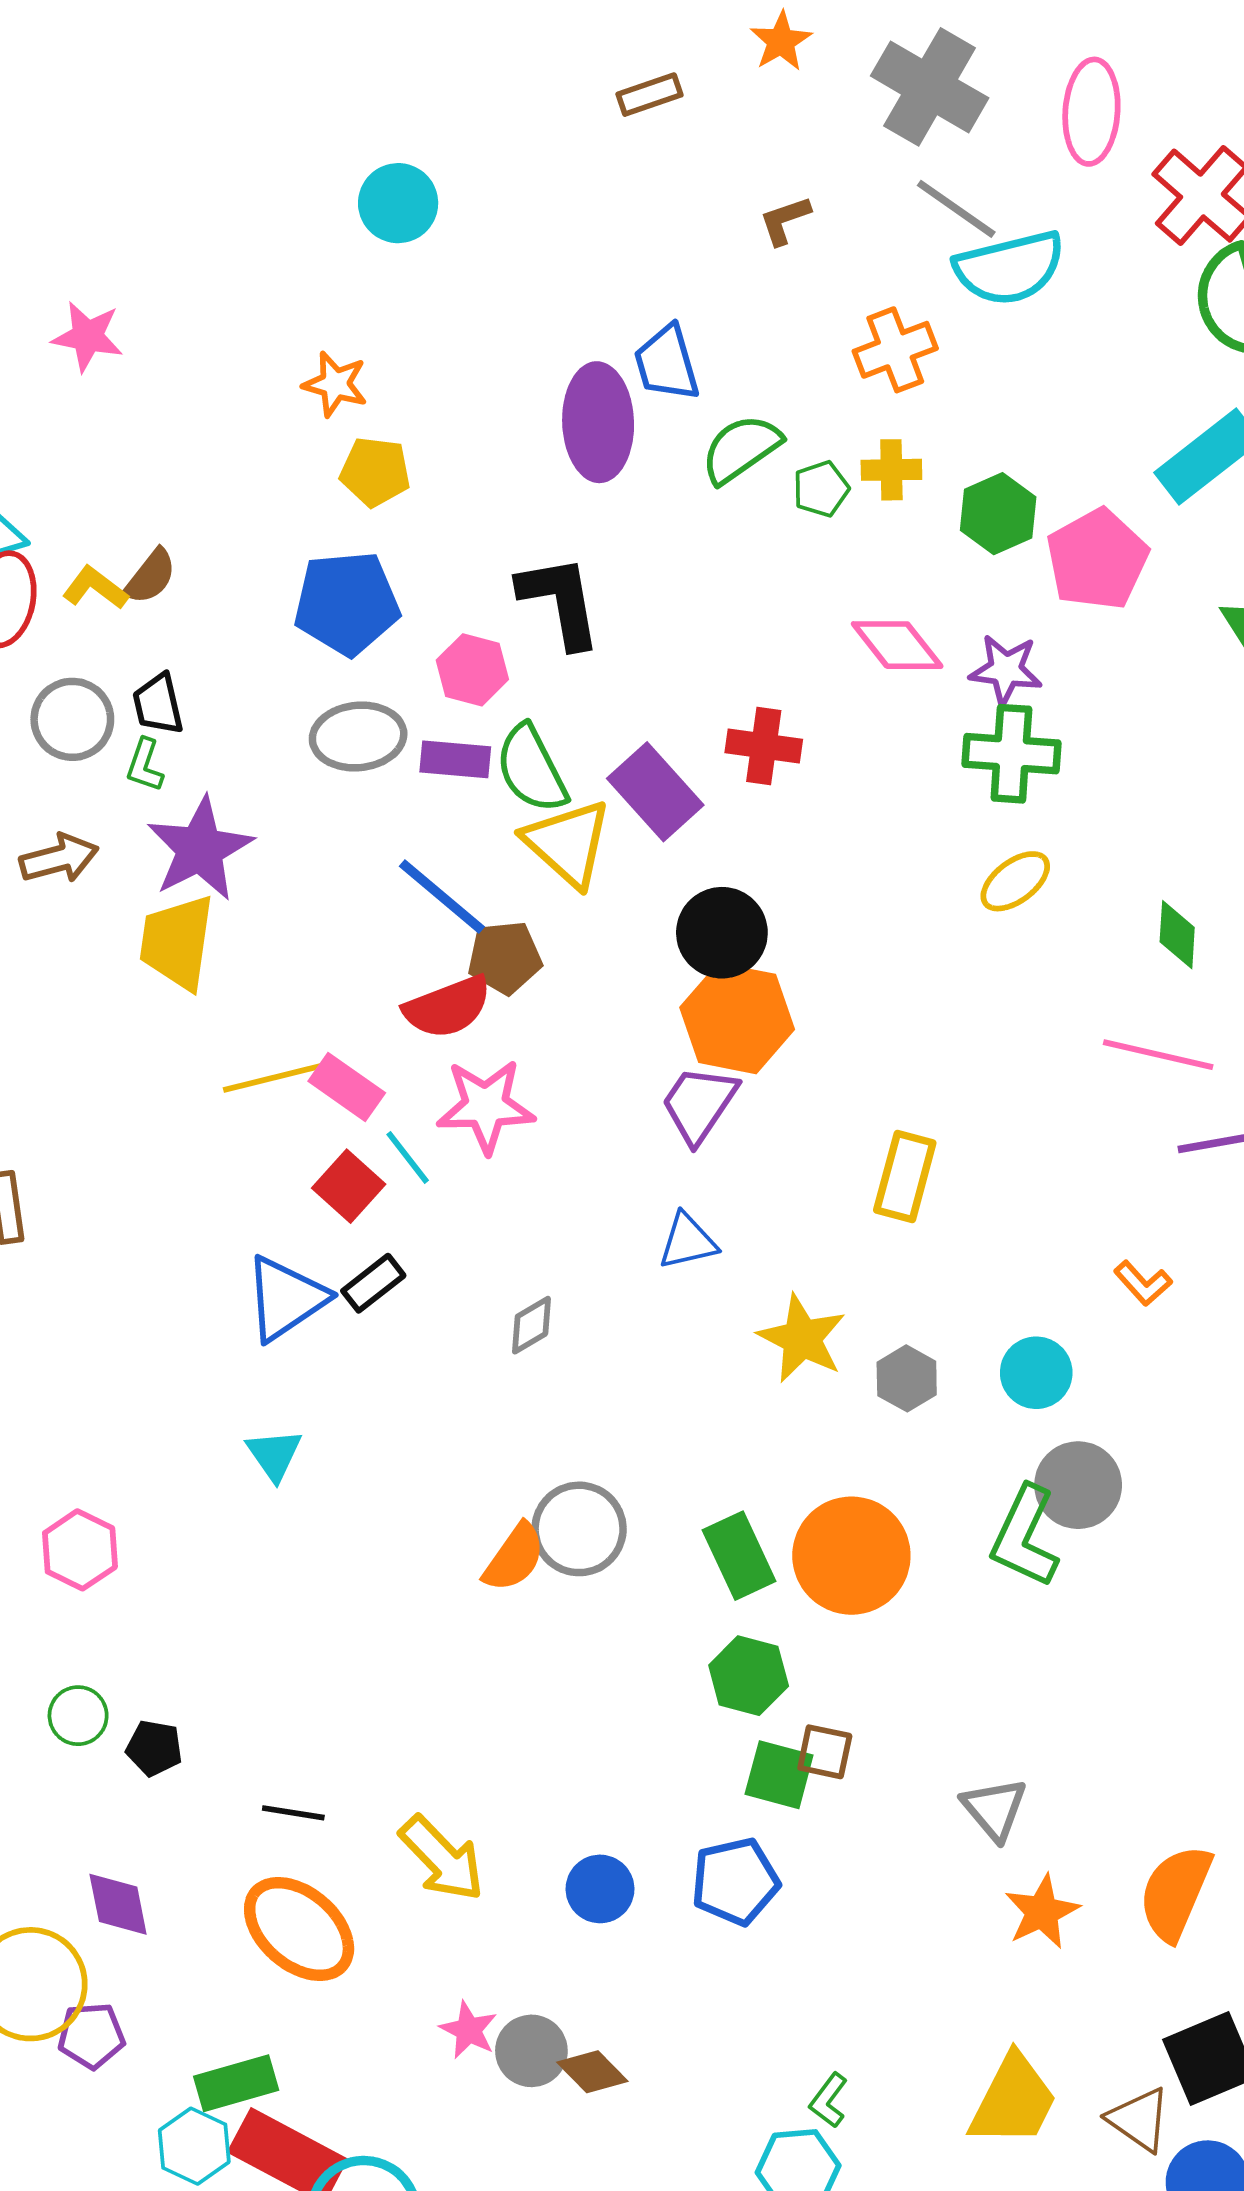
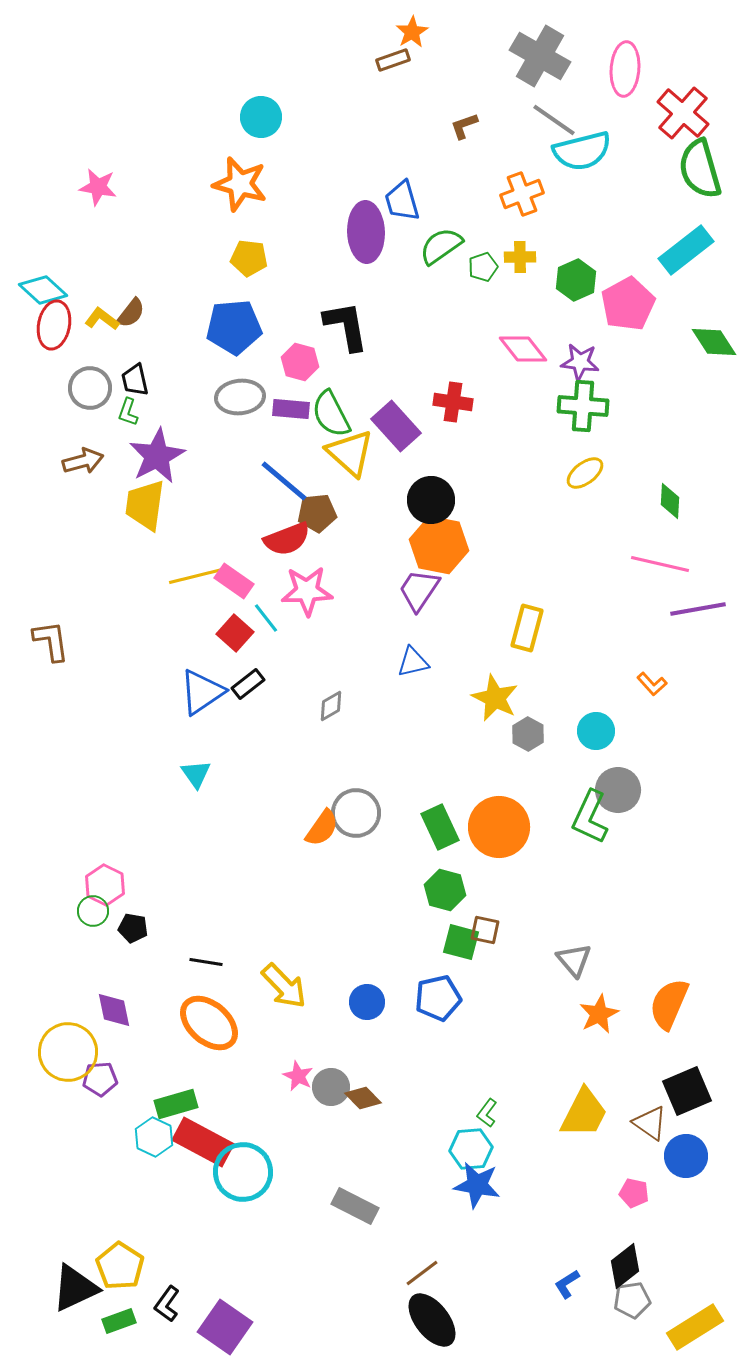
orange star: (781, 41) -> (412, 32), moved
orange star: (335, 384) -> (240, 184), moved, size x1.6
yellow star: (802, 1338) -> (495, 698), moved
pink hexagon: (80, 1550) -> (105, 885), moved

